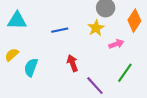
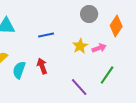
yellow star: (96, 28) -> (80, 46), moved
red arrow: (73, 63) -> (42, 66), moved

